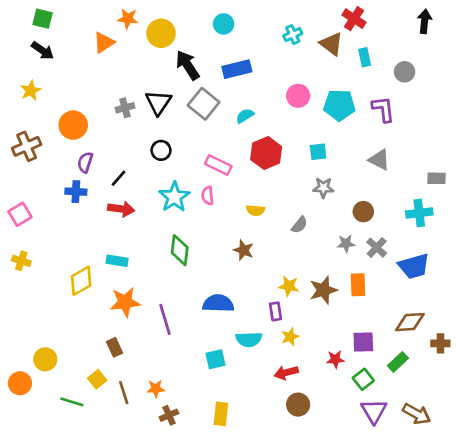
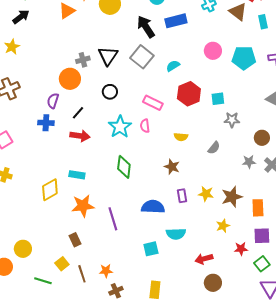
black arrow: (43, 51) -> (21, 17), turned -72
black arrow: (188, 65) -> (146, 27), moved
blue rectangle: (237, 69) -> (176, 21), moved
orange circle: (73, 125) -> (70, 79), moved
cyan square: (318, 152) -> (218, 99), moved
orange rectangle: (358, 285) -> (258, 208), moved
purple rectangle: (275, 311) -> (182, 196), moved
yellow star: (290, 337) -> (223, 226), moved

